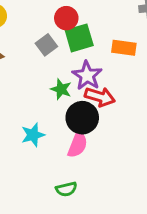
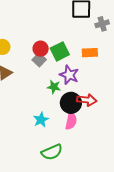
red circle: (66, 18) -> (41, 49), moved
red arrow: (100, 97) -> (87, 100), moved
green semicircle: (66, 189) -> (52, 152), moved, size x1.5

